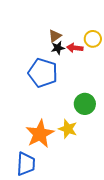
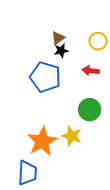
red arrow: (75, 48) -> (91, 71), moved

